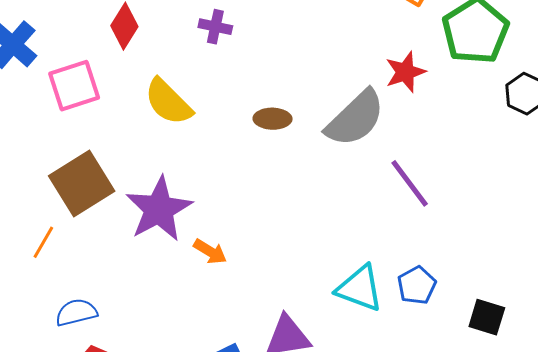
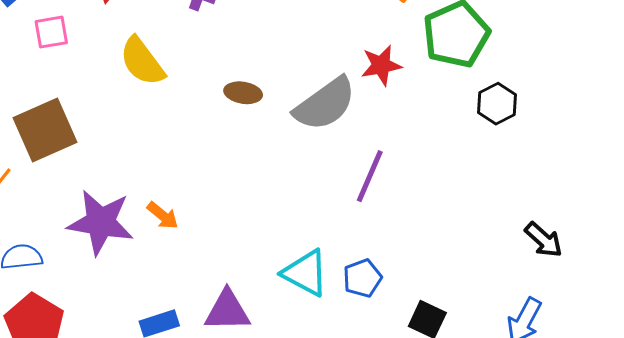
pink square: (74, 86) -> (51, 32), size x0.7
purple line: (410, 183) -> (370, 176), turned 52
purple star: (159, 209) -> (101, 222), moved, turned 30

